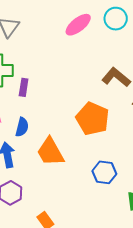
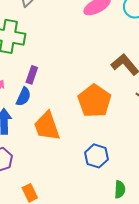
purple rectangle: (24, 87) -> (32, 75), moved

